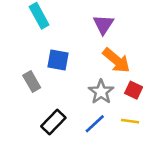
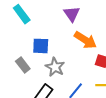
gray star: (101, 92) -> (55, 67), moved

